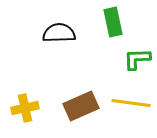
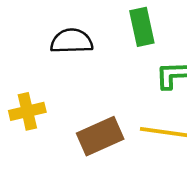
yellow cross: (25, 108) -> (27, 111), moved

